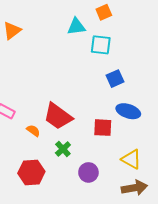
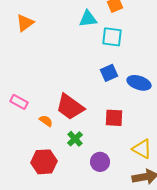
blue square: (115, 79) -> (109, 73), moved
blue ellipse: (128, 111) -> (139, 83), moved

